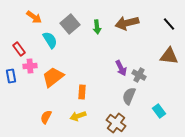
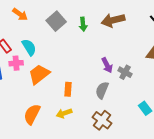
cyan semicircle: (50, 40) -> (29, 47), moved
gray semicircle: (129, 96) -> (102, 90), moved
orange semicircle: (46, 117) -> (32, 114), size x1.5

